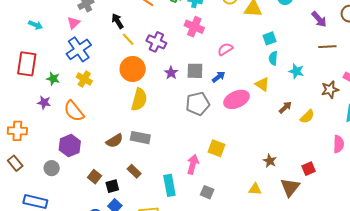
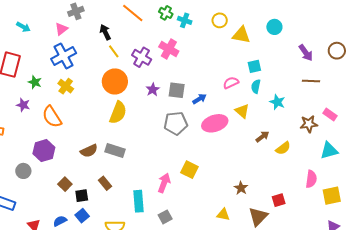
pink cross: (194, 27) -> (169, 49), moved
pink semicircle: (225, 49) -> (231, 83), moved
gray square: (207, 192) -> (165, 217), moved, turned 32

